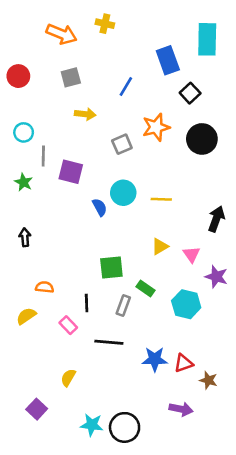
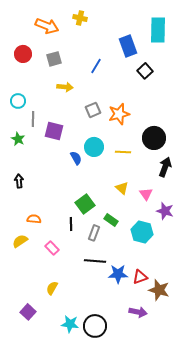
red circle: (18, 76) -> (23, 54), moved
orange star: (156, 127) -> (119, 114), moved
black circle: (202, 139) -> (154, 138), moved
yellow triangle: (160, 246) -> (122, 188), turned -48
green square: (111, 267) -> (85, 204), turned -30
black line: (87, 303) -> (71, 224), moved
black line: (109, 342) -> (95, 261), moved
brown star: (208, 380) -> (159, 290), size x1.5

